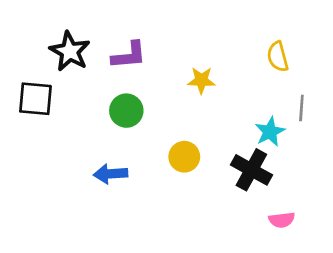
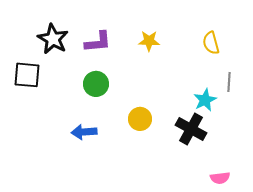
yellow star: (201, 80) -> (149, 41), moved
pink semicircle: (282, 220) -> (220, 178), moved

